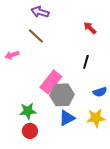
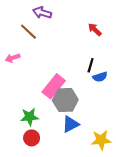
brown line: (36, 36) -> (28, 32), moved
blue semicircle: (100, 92) -> (100, 77), moved
yellow star: (96, 118) -> (101, 140), moved

